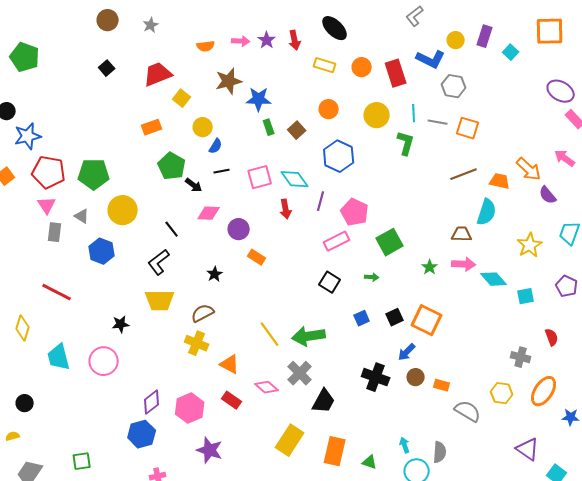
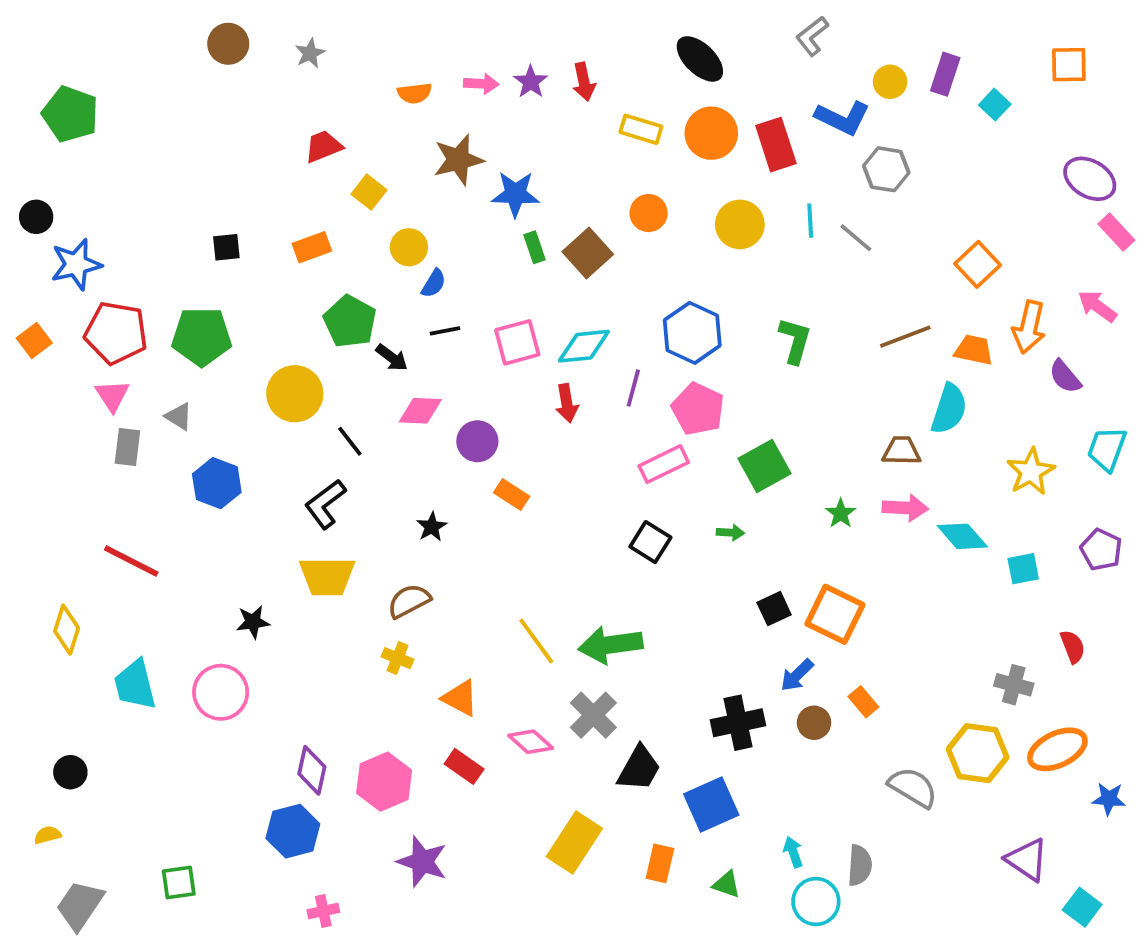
black ellipse: (335, 28) -> (700, 59), moved
orange square: (550, 31) -> (1069, 65), size x0.7
orange circle: (362, 67) -> (711, 133), size x1.4
black square: (107, 68) -> (226, 247), moved, turned 35
red trapezoid: (158, 74) -> (323, 146), size x0.7
gray line: (438, 122) -> (856, 238), turned 30
orange square: (468, 128) -> (978, 264), moved, turned 30
brown square: (297, 130) -> (588, 253), size x1.4
green L-shape: (406, 143) -> (795, 340), moved
blue hexagon: (339, 156) -> (692, 333), moved
orange arrow: (529, 169) -> (1029, 327), turned 60
cyan diamond: (295, 179) -> (584, 346), turned -60
yellow circle: (123, 210) -> (295, 394), moved
blue square: (362, 318) -> (711, 805), moved, size x1.8
yellow cross: (197, 343) -> (397, 658), size x0.7
black cross: (376, 377) -> (738, 723), turned -32
orange rectangle: (442, 385) -> (863, 702), moved, turned 35
orange ellipse: (544, 391) -> (1057, 749), turned 32
yellow hexagon: (502, 393) -> (978, 753), size x1.4
purple diamond: (152, 402) -> (312, 770), turned -40
orange rectangle: (335, 451) -> (660, 863), size x0.7

